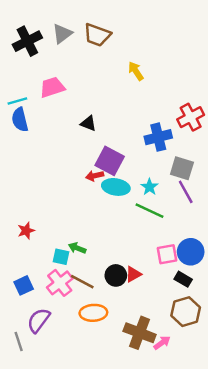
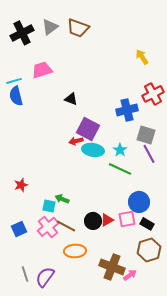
yellow arrow: (136, 71) -> (142, 57), moved
blue circle: (191, 252) -> (139, 202), moved
pink square: (167, 254) -> (127, 219), moved
purple semicircle: (39, 320) -> (45, 277), moved
gray line: (19, 342) -> (25, 274), moved

